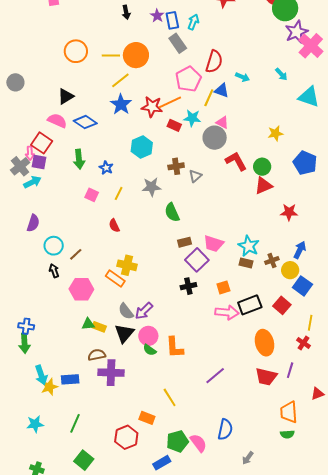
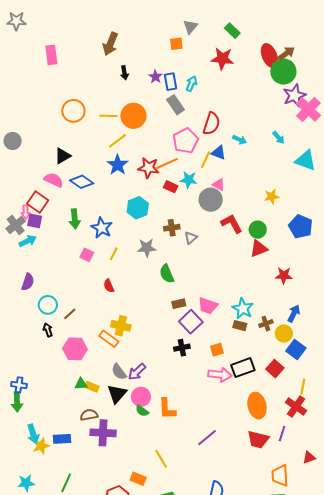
blue star: (106, 168) -> (102, 228), size x1.5
red cross: (304, 343) -> (296, 406), size x1.5

